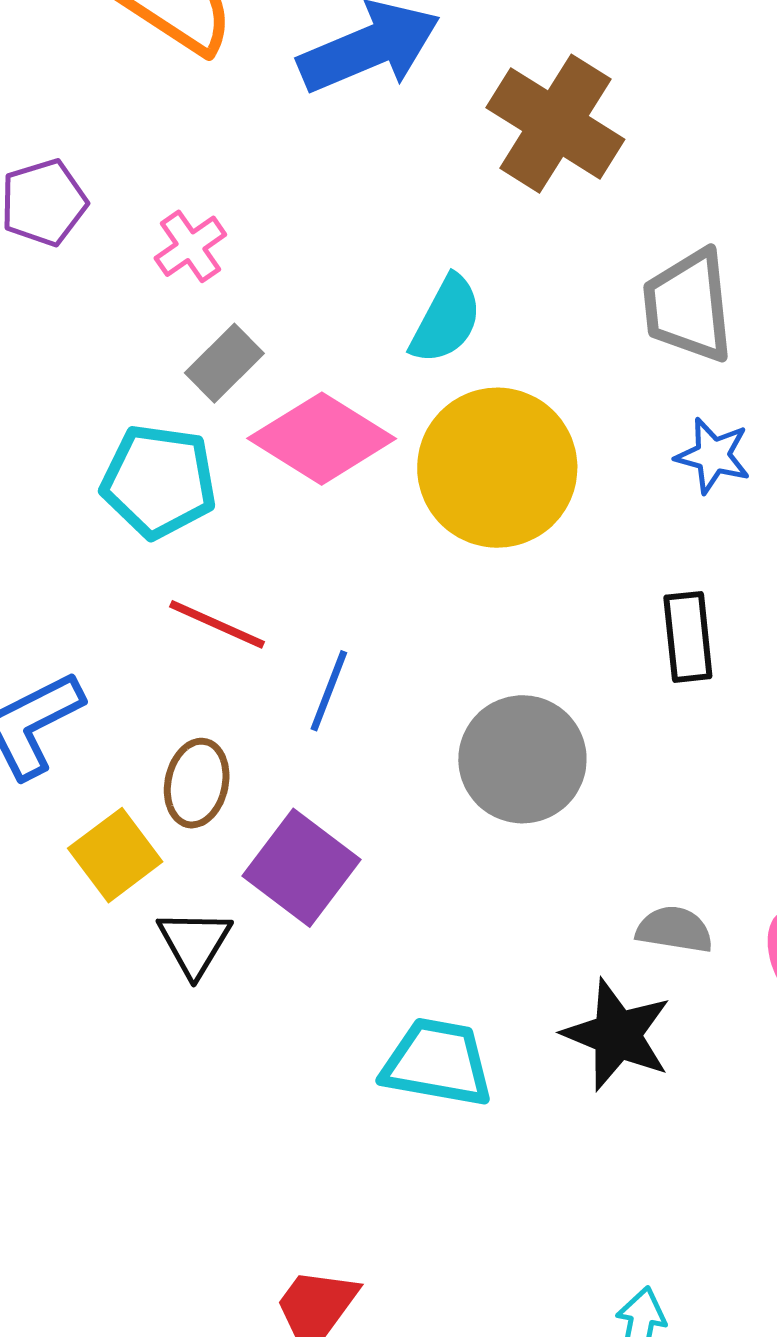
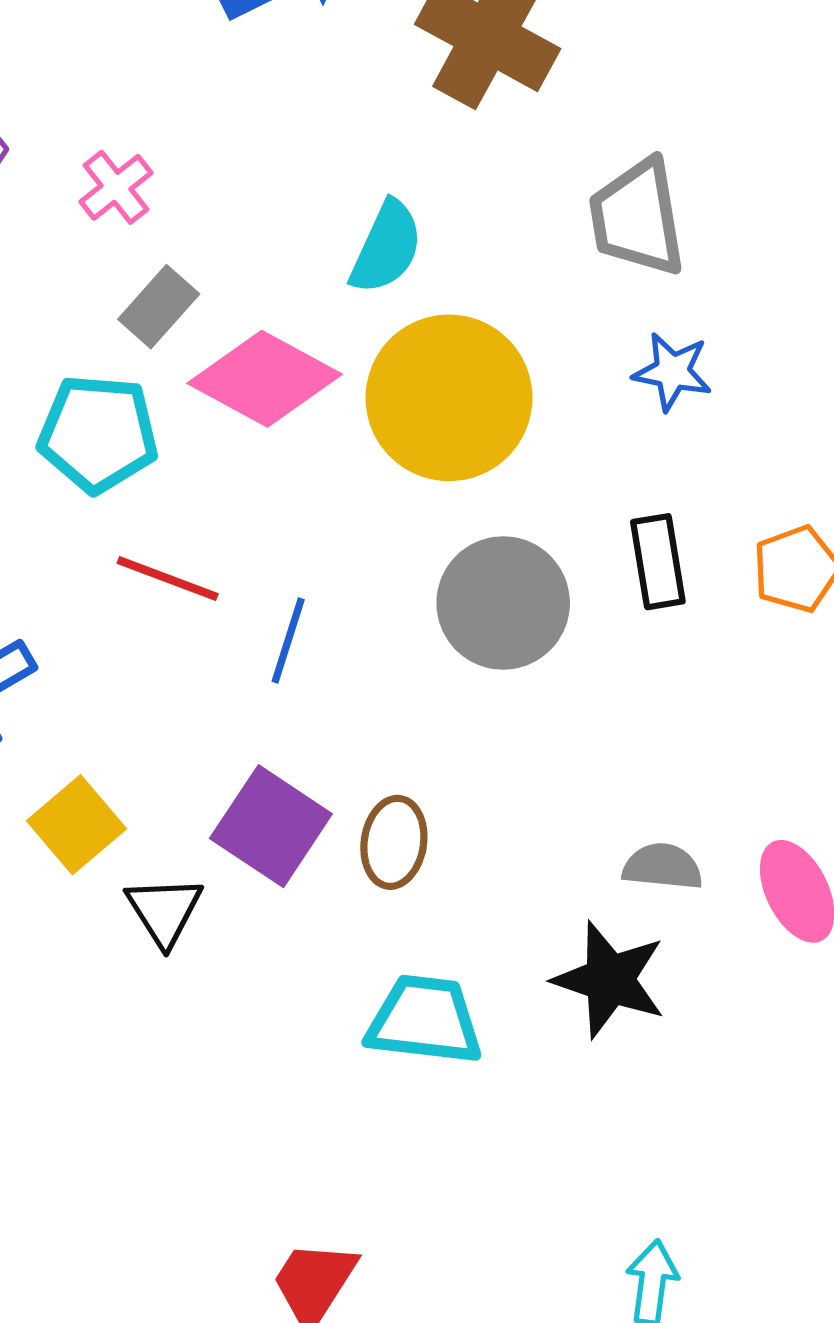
gray circle: (522, 759) -> (503, 603), moved
brown ellipse: (197, 783) -> (394, 842), moved

